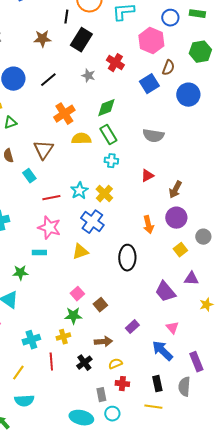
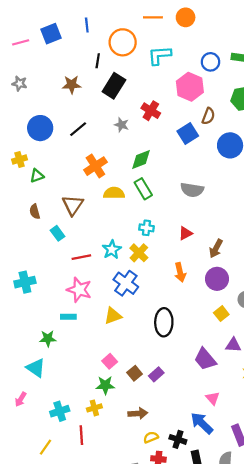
cyan cross: (111, 161) -> (146, 228), moved
orange arrow: (148, 225) -> (180, 272), moved
purple rectangle: (132, 327) -> (156, 374), moved
black cross: (84, 363) -> (178, 439), moved, turned -35

